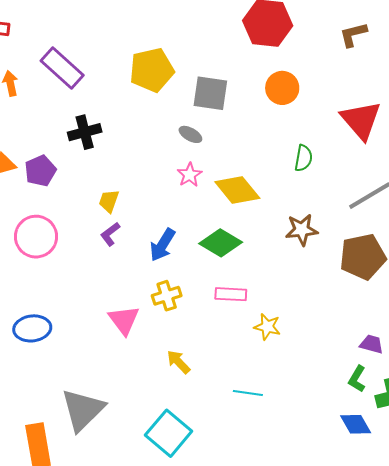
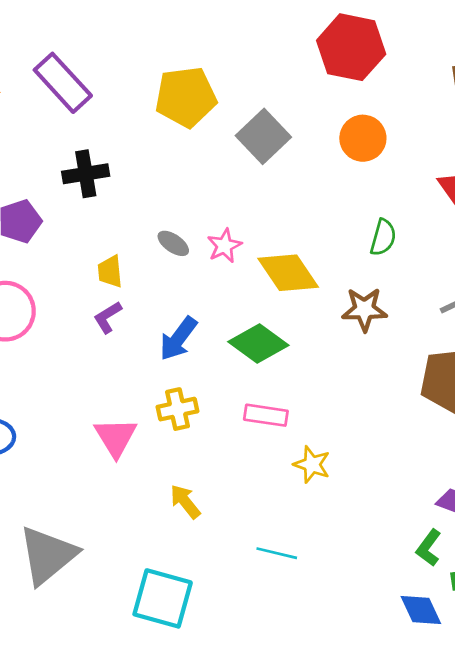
gray square: (210, 93) -> (263, 136), turned 33
gray ellipse: (190, 134) -> (173, 243), moved
yellow trapezoid: (109, 201) -> (110, 272), turned -30
brown star: (302, 230) -> (364, 309), moved
cyan square: (169, 433) -> (163, 598), turned -30

